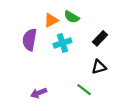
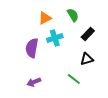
green semicircle: (72, 17) -> (73, 15), moved, turned -152
purple semicircle: (30, 40) -> (32, 48), moved

